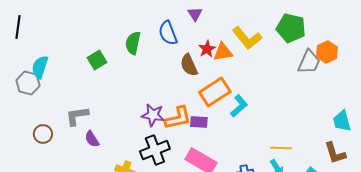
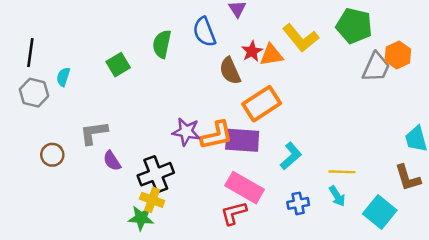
black line: (18, 27) -> (30, 53), moved
cyan semicircle: (40, 67) -> (63, 77), moved, size x0.7
cyan L-shape: (239, 106) -> (291, 156), moved
purple rectangle: (199, 122) -> (242, 140), size x1.6
black cross: (155, 150) -> (156, 174), moved

